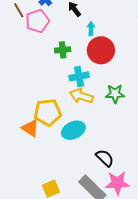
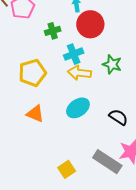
green star: (115, 94) -> (112, 64), turned 30
yellow pentagon: (48, 112) -> (32, 73), moved
black semicircle: (105, 158) -> (118, 117), moved

